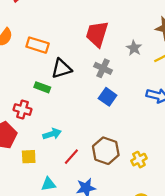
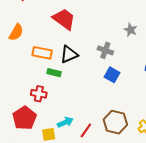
red trapezoid: (97, 34) -> (64, 19), moved, turned 115
orange rectangle: (38, 45) -> (42, 53), moved
cyan arrow: (52, 134) -> (65, 122), moved

